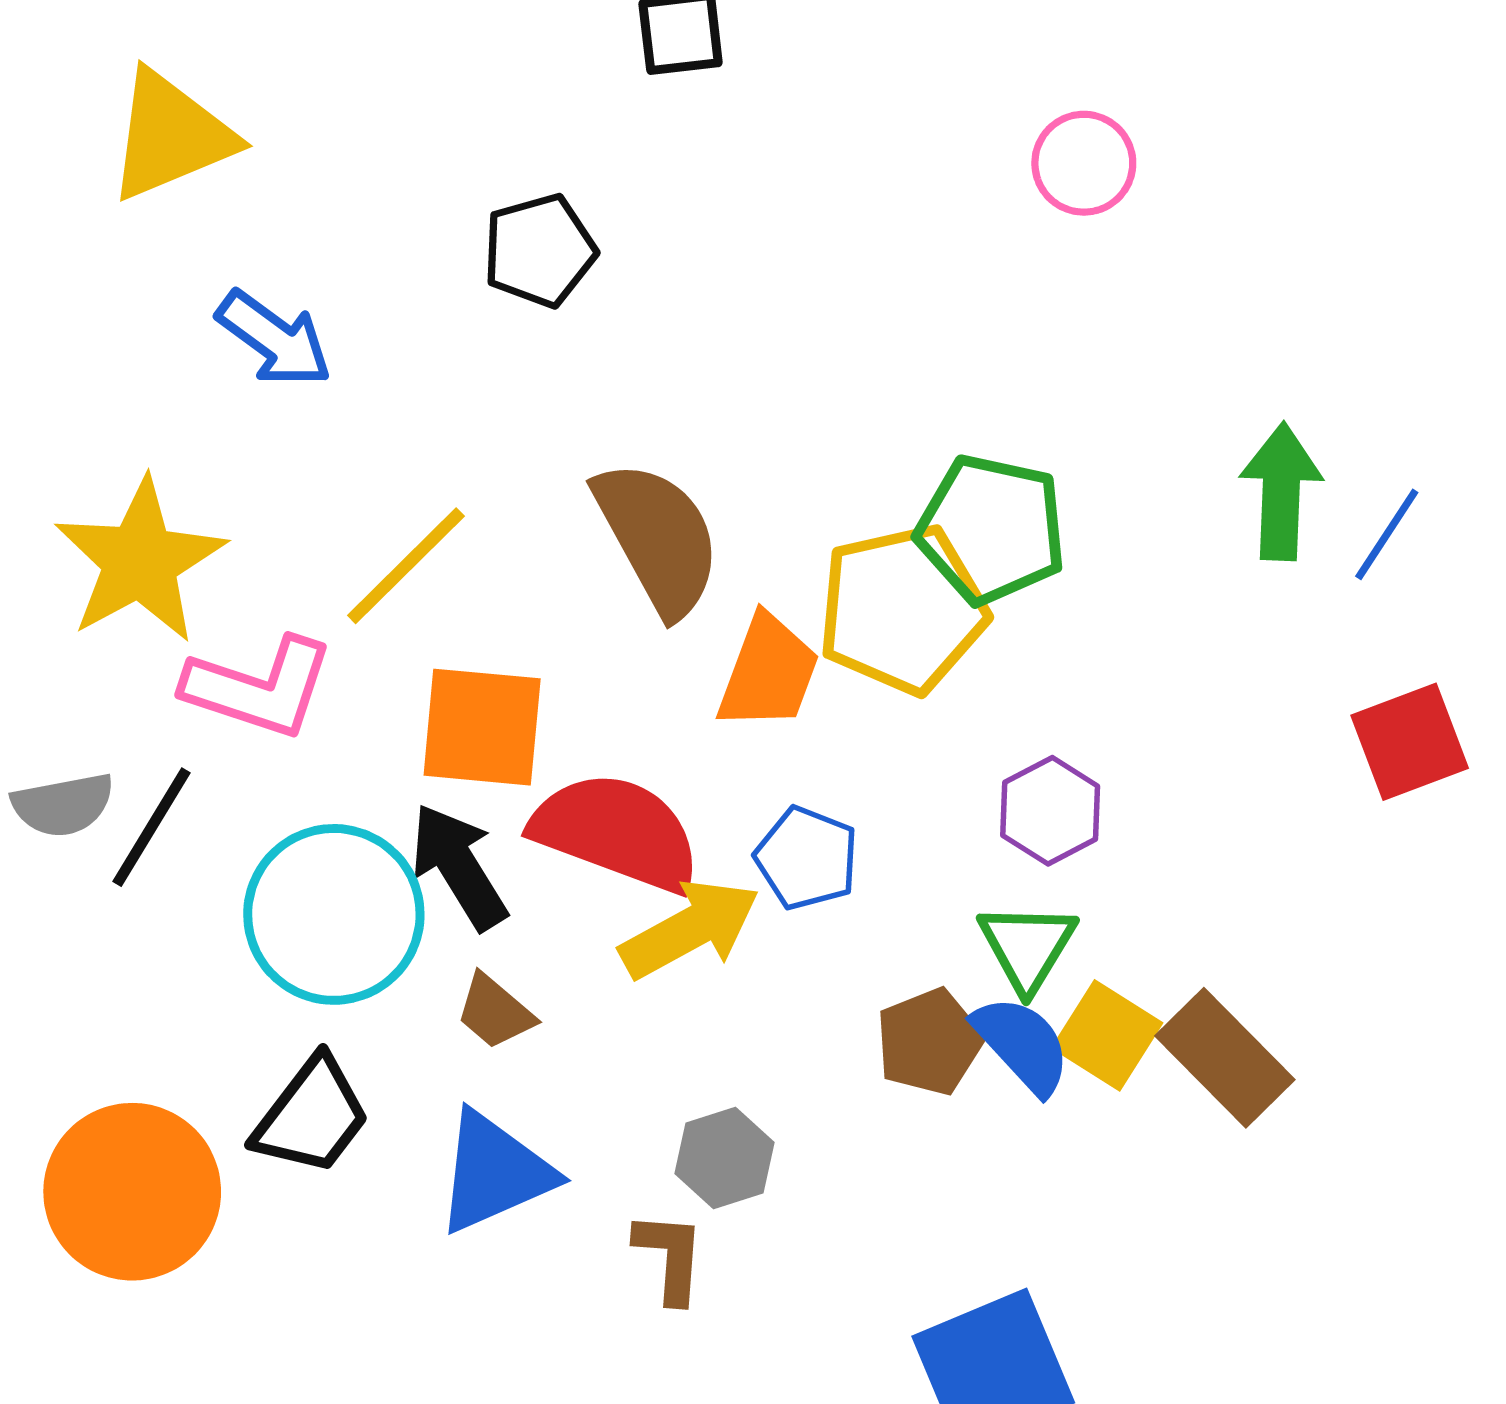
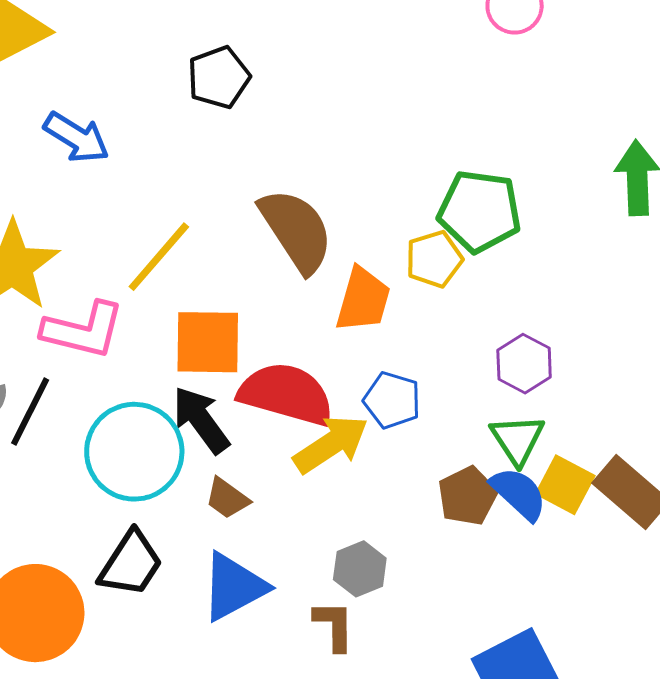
yellow pentagon: (903, 609) -> (434, 259), size x0.6

